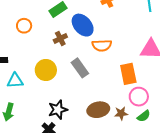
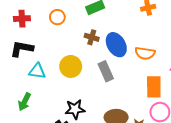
blue ellipse: (83, 25) -> (116, 45), moved
brown cross: (60, 39) -> (92, 37), turned 32
orange semicircle: (102, 45) -> (145, 53), moved

